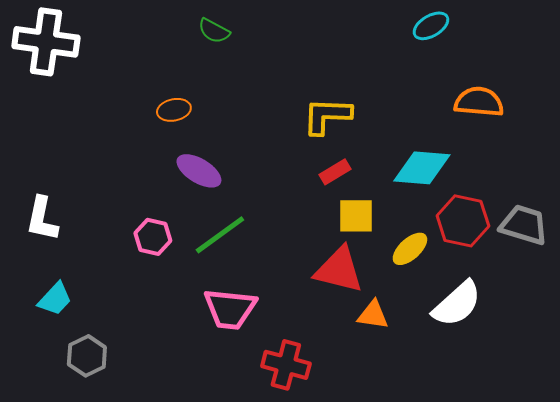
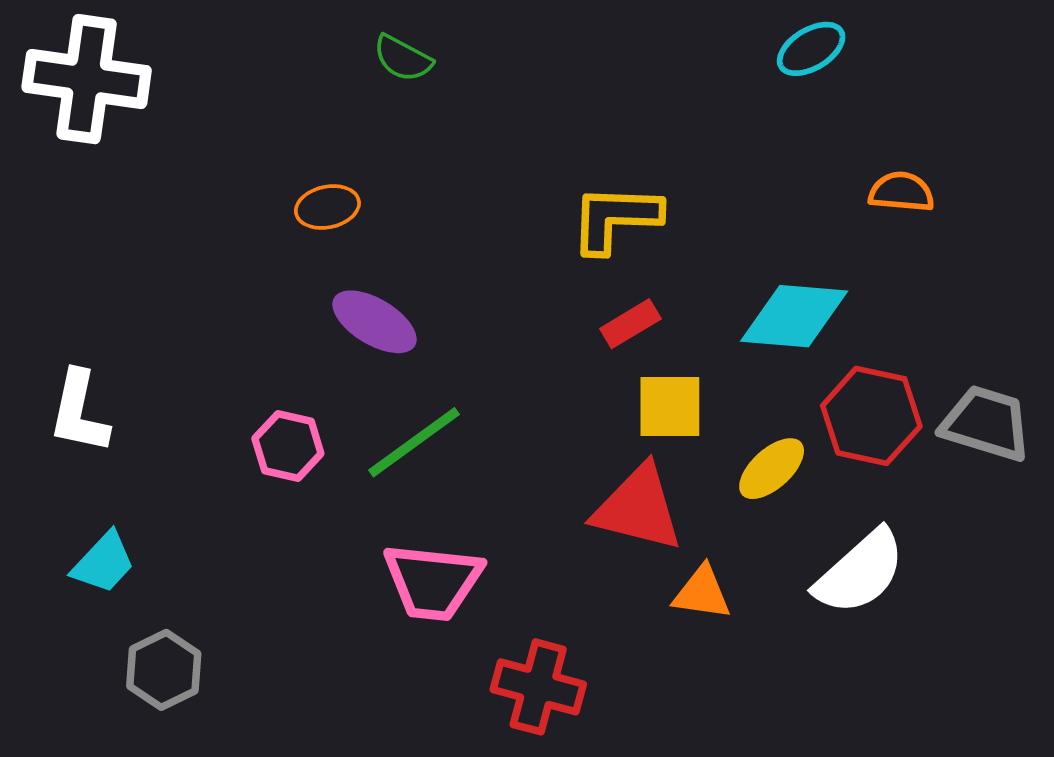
orange semicircle: (479, 102) -> (901, 192), size x0.7

